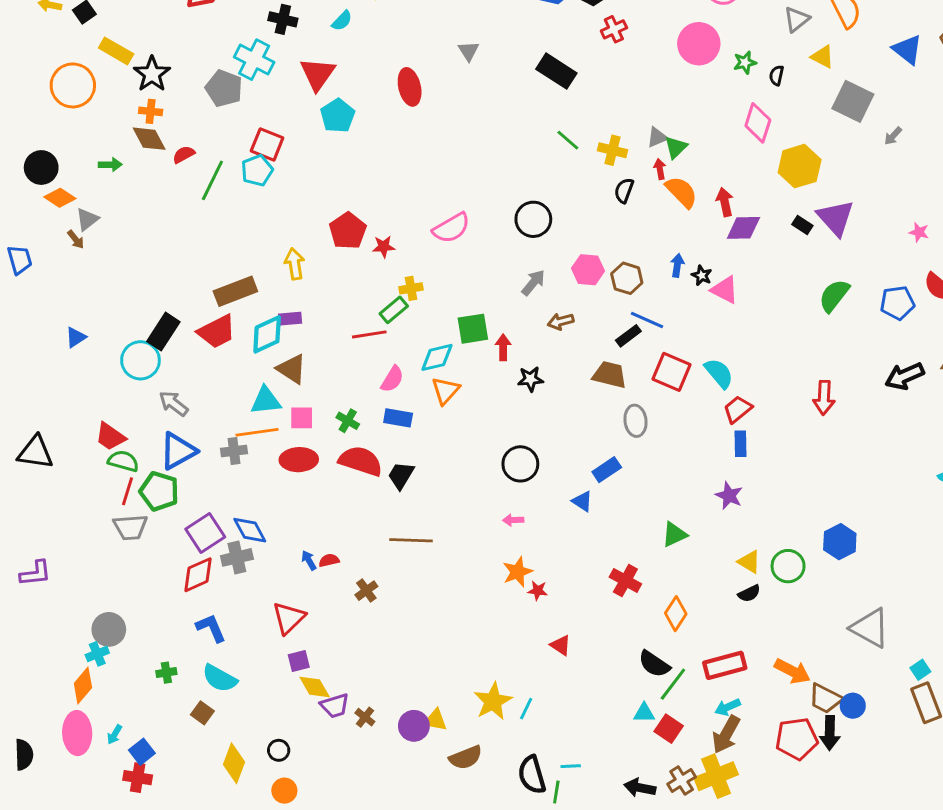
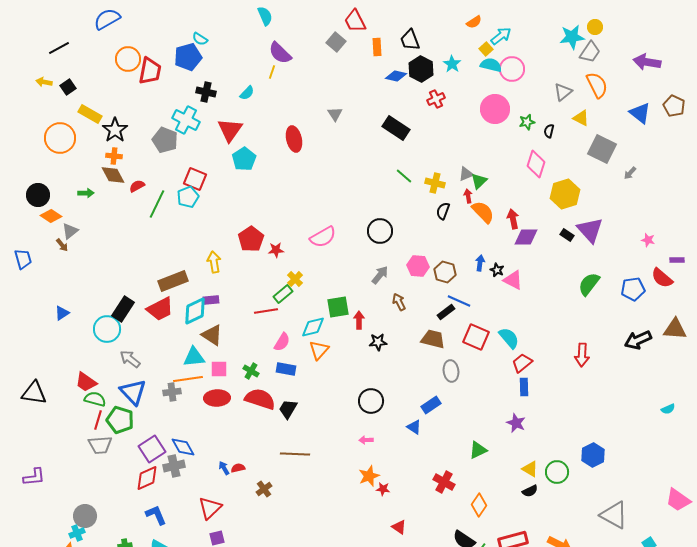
yellow cross: (411, 288) -> (295, 279), turned -35
brown arrow: (561, 321) -> (399, 302), turned 78
blue triangle: (178, 451) -> (133, 392), turned -44

